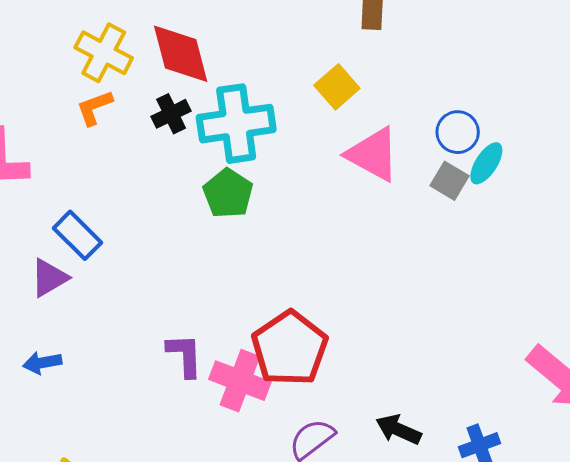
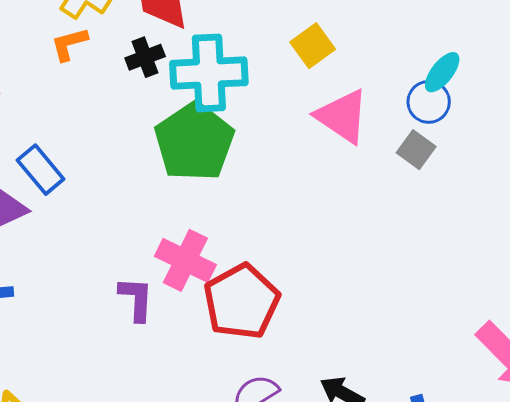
cyan ellipse: (486, 163) -> (442, 72), moved
green pentagon: (228, 193) -> (194, 142), size x1.6
pink cross: (240, 381) -> (185, 260), moved

